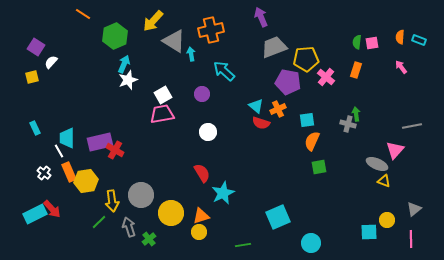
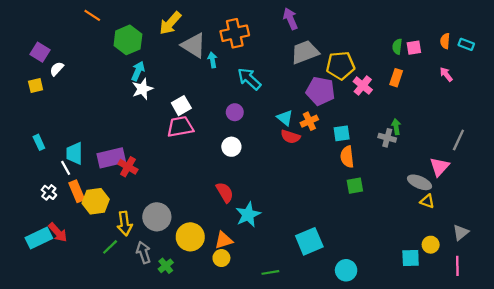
purple circle: (202, 94) -> (235, 112), moved
gray line: (412, 126) -> (458, 140), turned -54
orange semicircle: (312, 141) -> (347, 157), turned -30

